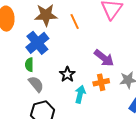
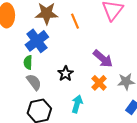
orange cross: (101, 82) -> (99, 83), turned -35
cyan arrow: (80, 94) -> (77, 104), moved

